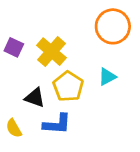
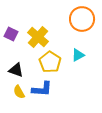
black triangle: (35, 98) -> (16, 70), moved
yellow semicircle: (14, 128) -> (19, 92), moved

